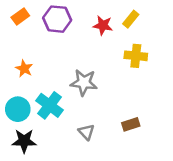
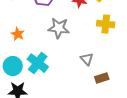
gray star: (84, 83) -> (59, 28), moved
gray triangle: (86, 132) -> (87, 59), moved

